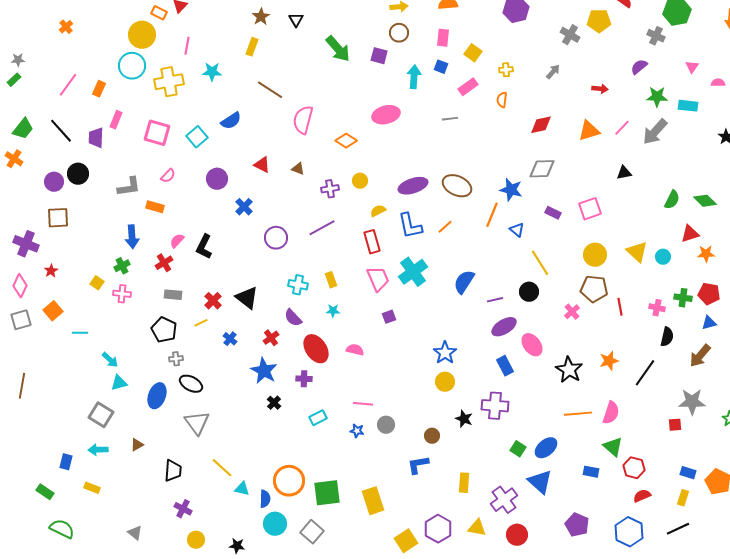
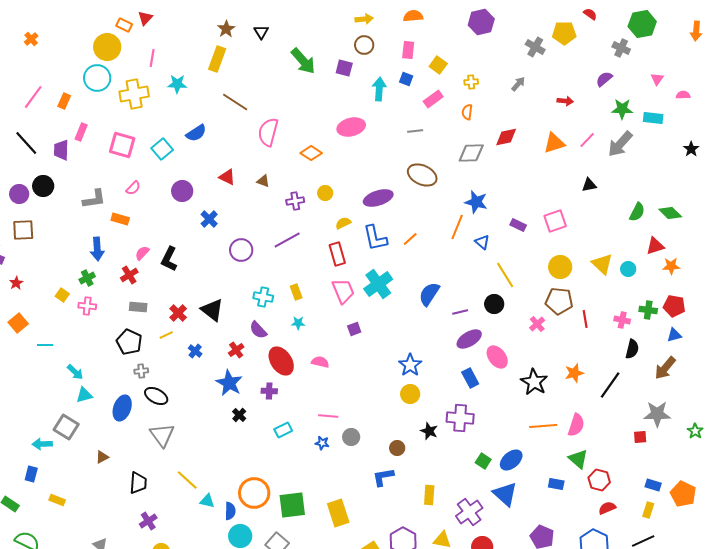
yellow rectangle: (252, 47) -> (217, 59), size x1.4
gray diamond: (542, 169) -> (471, 153), moved
brown ellipse: (457, 186) -> (422, 175), moved
cyan arrow: (98, 450) -> (42, 444), moved
purple cross: (183, 509) -> (148, 521), turned 30

